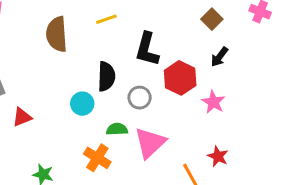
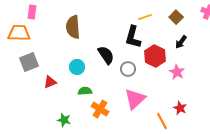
yellow line: (106, 19) -> (145, 17), moved
black semicircle: (106, 76) -> (106, 55), turned -36
cyan circle: (82, 104) -> (77, 67), moved
green semicircle: (117, 129) -> (85, 91), moved

